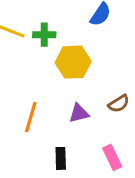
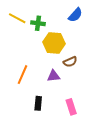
brown semicircle: (119, 104) -> (70, 62), moved

